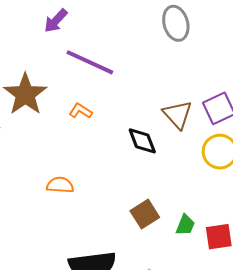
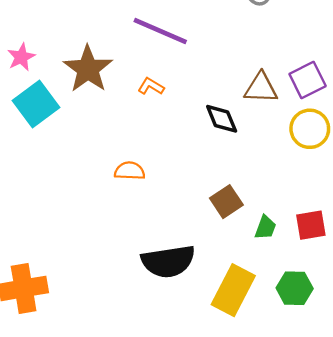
brown triangle: (178, 115) -> (261, 88), turned -44
green trapezoid: (185, 225) -> (265, 227), moved

